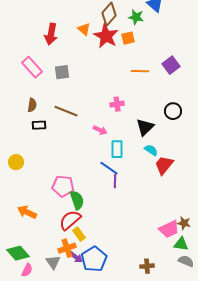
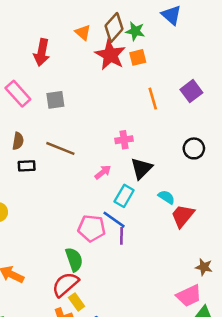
green star: (136, 17) -> (135, 31), moved
orange triangle: (84, 29) -> (83, 32), moved
orange line: (140, 71) -> (153, 99), turned 72
black triangle: (145, 127) -> (141, 168), moved
pink arrow: (100, 130) -> (103, 172), turned -64
cyan rectangle: (117, 149) -> (124, 196), turned 30
pink pentagon: (63, 186) -> (92, 228), moved
brown star: (184, 223) -> (204, 267), moved

